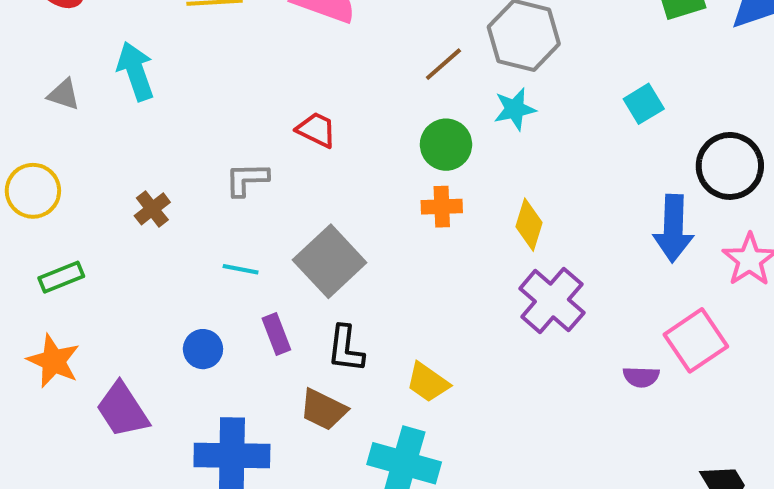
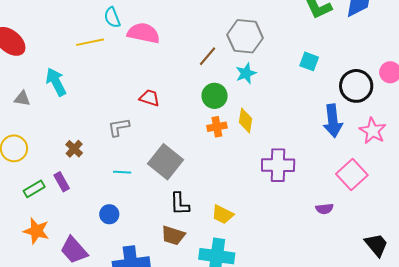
cyan square: (644, 104) -> (309, 61), turned -30
yellow diamond: (529, 225) -> (245, 121), moved
purple cross: (552, 301) -> (278, 165), turned -32
purple rectangle: (276, 334) -> (62, 182), moved
purple semicircle: (641, 377) -> (324, 209), moved

